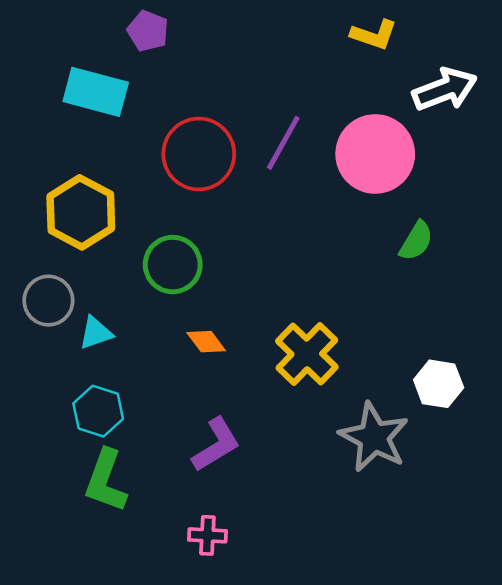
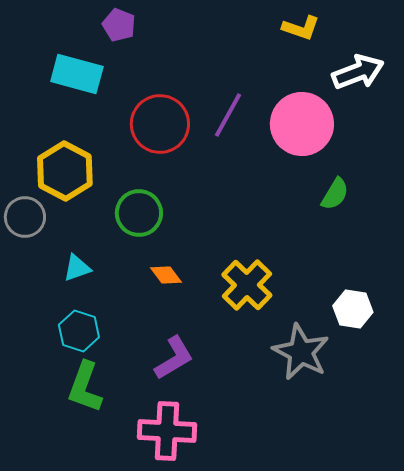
gray circle: (48, 301) -> (25, 217), moved
pink cross: (207, 535) -> (167, 431), size x1.8

